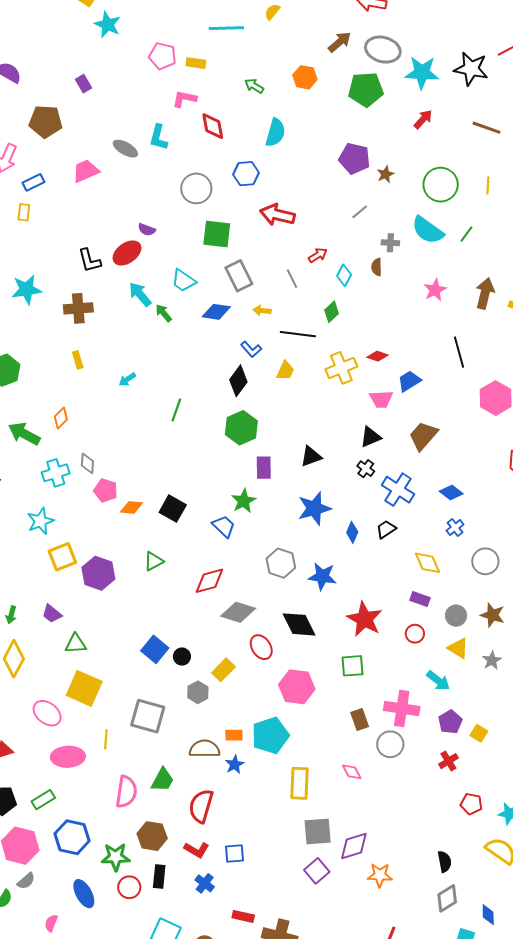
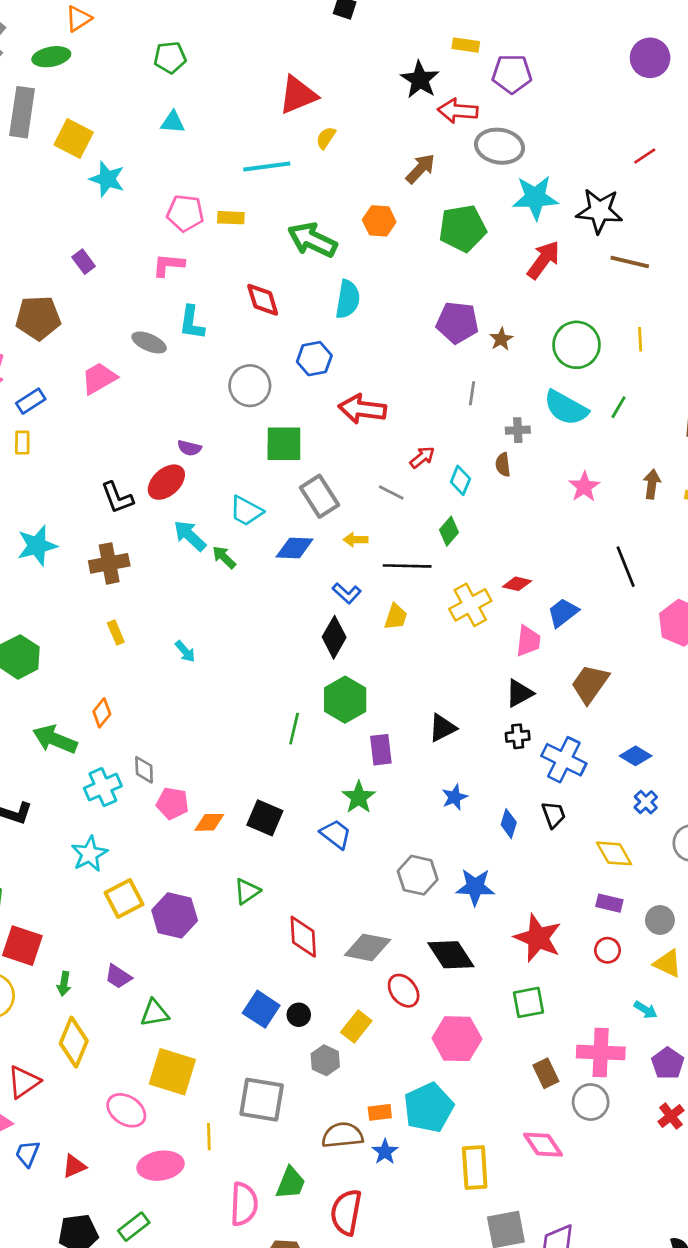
gray ellipse: (383, 50) -> (500, 146), moved
black star: (471, 69) -> (599, 211), moved
green arrow: (254, 86) -> (312, 240), size x1.8
pink L-shape: (184, 99) -> (168, 265), moved
red arrow: (423, 119) -> (544, 260), size x1.4
gray line: (360, 212) -> (472, 393), turned -36
gray line: (292, 279) -> (391, 492), turned -30
brown arrow: (485, 293) -> (652, 484), size x0.7
cyan arrow: (127, 379) -> (185, 651), turned -90
pink trapezoid: (381, 399) -> (528, 641), turned -75
green line: (176, 410) -> (294, 729), moved
black cross: (366, 469) -> (518, 736), turned -36
blue star: (314, 508) -> (454, 797), size x0.6
black trapezoid: (386, 529) -> (554, 815), turned 110
red diamond: (209, 581) -> (303, 937), moved, turned -72
cyan arrow: (438, 681) -> (646, 1010), size x0.7
pink diamond: (352, 772) -> (543, 1145), size x1.4

